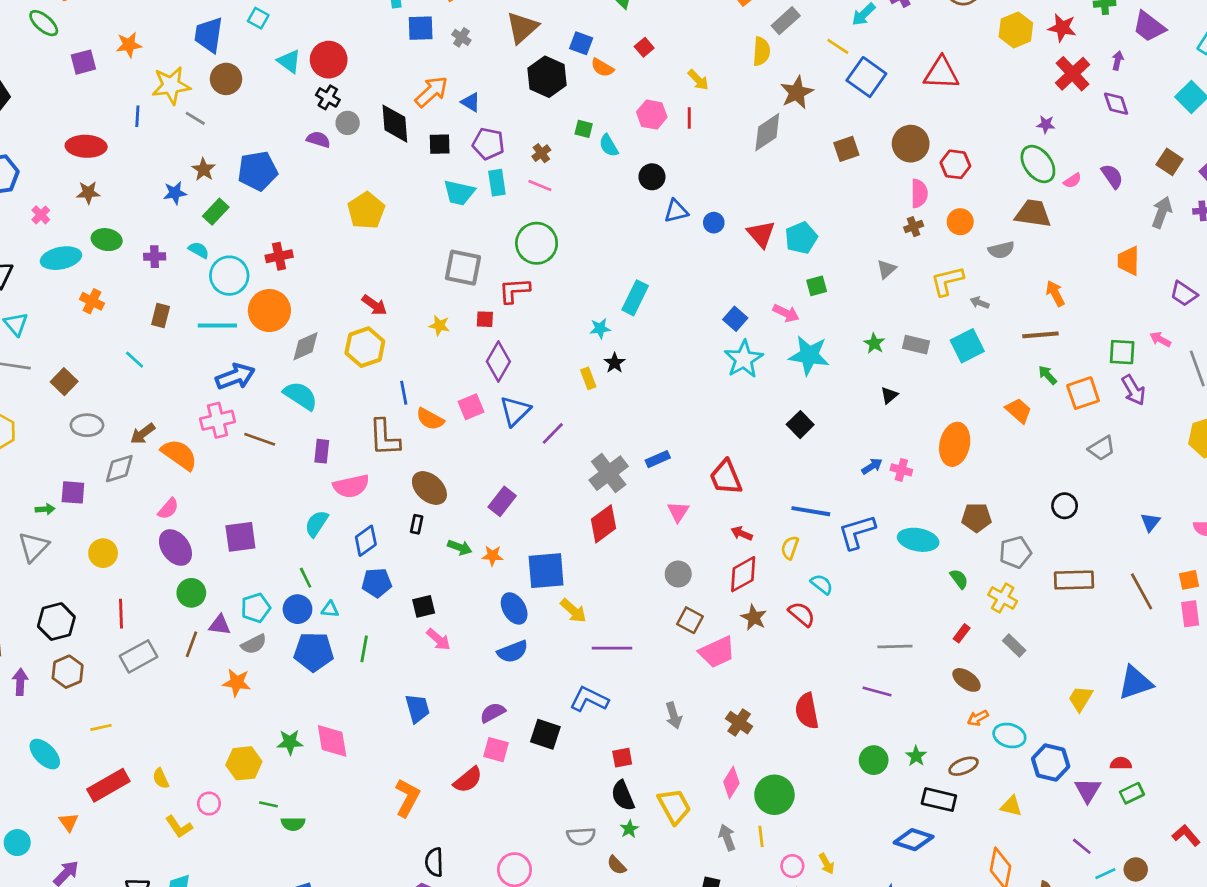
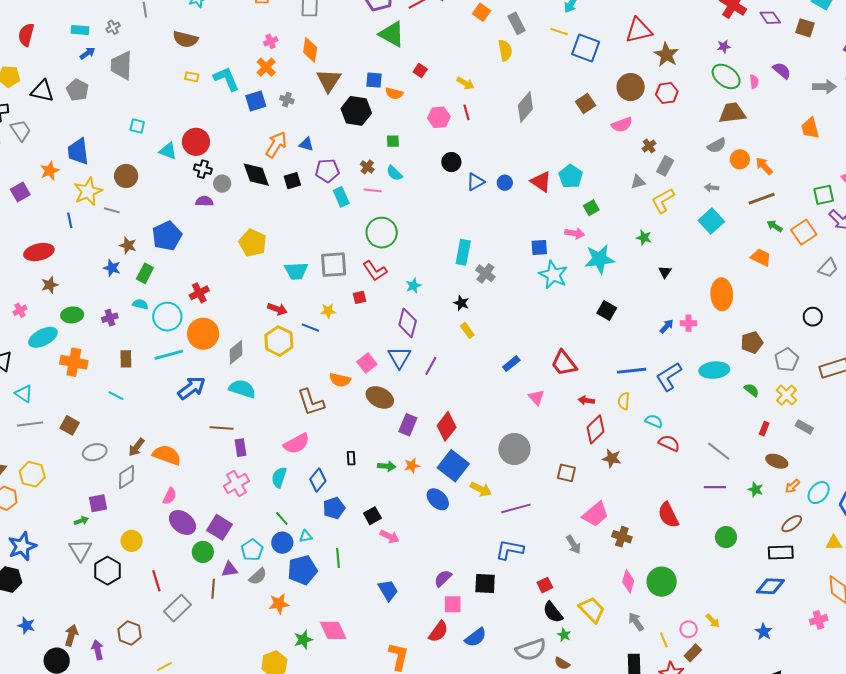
gray rectangle: (786, 21) -> (516, 23), turned -60
blue trapezoid: (209, 35) -> (78, 151), moved
brown star: (797, 93) -> (666, 55), moved
cyan semicircle: (609, 146) -> (394, 173), moved
brown square: (1170, 162) -> (805, 28), moved
pink semicircle: (1072, 181) -> (754, 82), turned -48
blue star: (175, 193) -> (112, 268), turned -30
cyan trapezoid: (459, 193) -> (296, 271), moved
pink semicircle: (919, 193) -> (622, 125), moved, turned 85
gray arrow: (1162, 212) -> (824, 87), turned 85
pink cross: (41, 215) -> (20, 310), turned 32
orange circle: (960, 222) -> (740, 159), moved
gray triangle: (886, 269) -> (638, 182), turned 42
yellow L-shape: (947, 281) -> (663, 201), moved
red L-shape: (514, 290) -> (375, 271), turned -105
orange cross: (92, 301) -> (74, 362), size x1.5
blue square: (735, 319) -> (539, 247), turned -30
cyan star: (600, 329) -> (413, 286), moved
gray rectangle: (916, 345) -> (665, 166), moved, turned -60
purple diamond: (498, 361) -> (408, 323), moved
yellow rectangle: (588, 378) -> (467, 330), moved
blue line: (404, 393) -> (310, 328), moved, turned -42
pink cross: (217, 420) -> (237, 483), moved
purple rectangle: (322, 451) -> (240, 448), moved
gray cross: (609, 473) -> (485, 273), moved, size x0.7
brown ellipse: (429, 488) -> (380, 397), moved
red diamond: (603, 524) -> (447, 426), moved
purple square: (240, 537) -> (220, 527), moved, turned -35
blue square: (546, 571) -> (453, 466), turned -32
gray circle: (678, 574) -> (514, 449), moved, size x1.6
yellow cross: (1003, 598) -> (787, 395), turned 30
red semicircle: (802, 614) -> (669, 443), moved
black hexagon: (56, 622) -> (107, 571), moved
gray line: (895, 646) -> (719, 451), turned 55
blue semicircle: (513, 652) -> (476, 637), moved
pink trapezoid: (717, 652) -> (595, 514), moved
orange star: (237, 683) -> (279, 604), moved
cyan ellipse: (1009, 736) -> (819, 493), turned -50
green star: (916, 756) -> (756, 489), moved
gray semicircle: (581, 836) -> (531, 650), size x1.4
yellow line: (761, 836) -> (664, 640), moved

